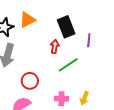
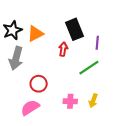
orange triangle: (27, 20) -> (35, 34), moved
green line: (68, 65) -> (89, 68), moved

